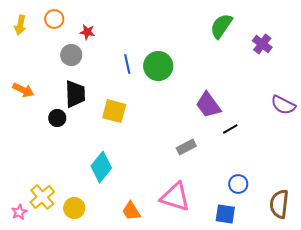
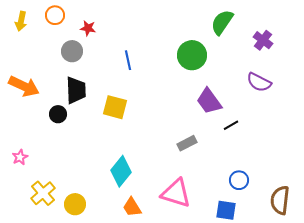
green circle: (158, 66) -> (192, 55), moved
orange arrow: (23, 90) -> (24, 86), size x1.4
purple semicircle: (283, 105) -> (259, 82), moved
cyan diamond: (101, 167) -> (121, 171), moved
pink star: (19, 212) -> (20, 157), moved

